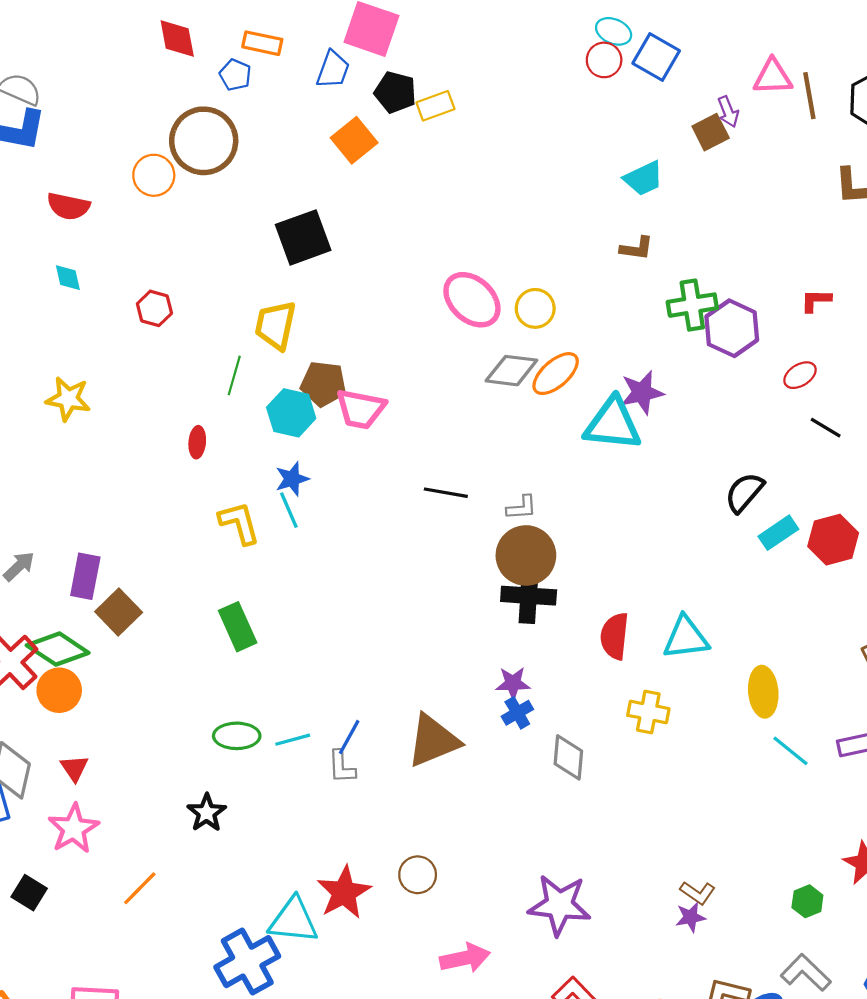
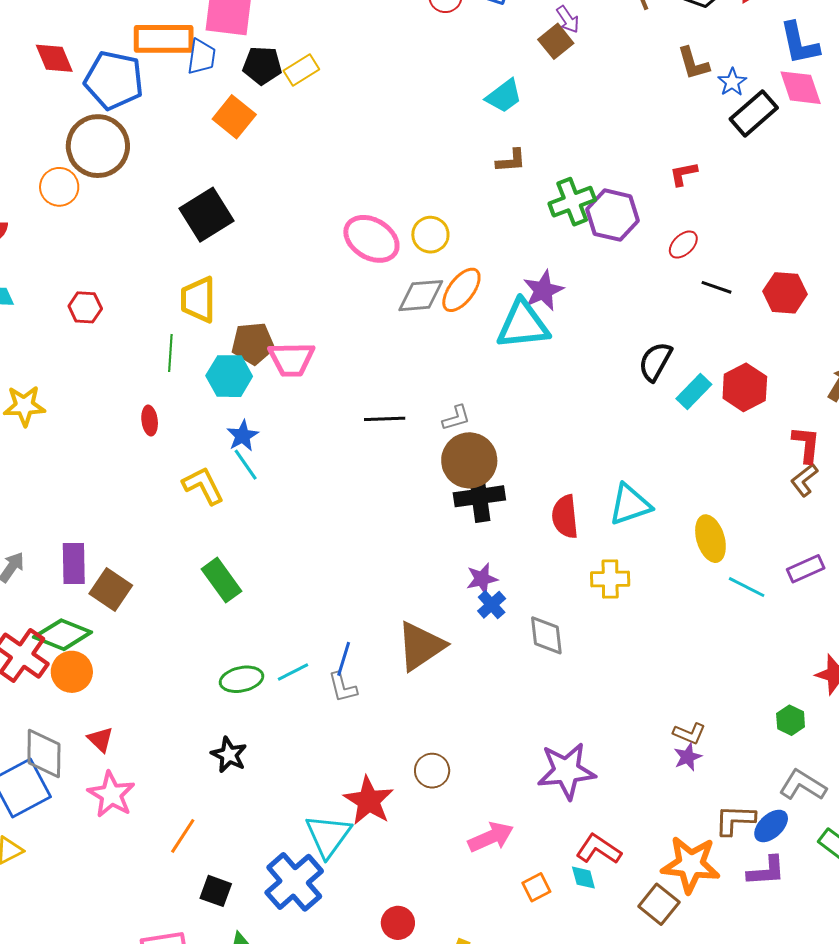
orange rectangle: (262, 43) -> (164, 39), moved, size x1.6
blue pentagon: (235, 75) -> (114, 80), size x2.0
black square: (29, 893) -> (216, 891), moved
cyan triangle: (293, 920) -> (328, 836), turned -48

